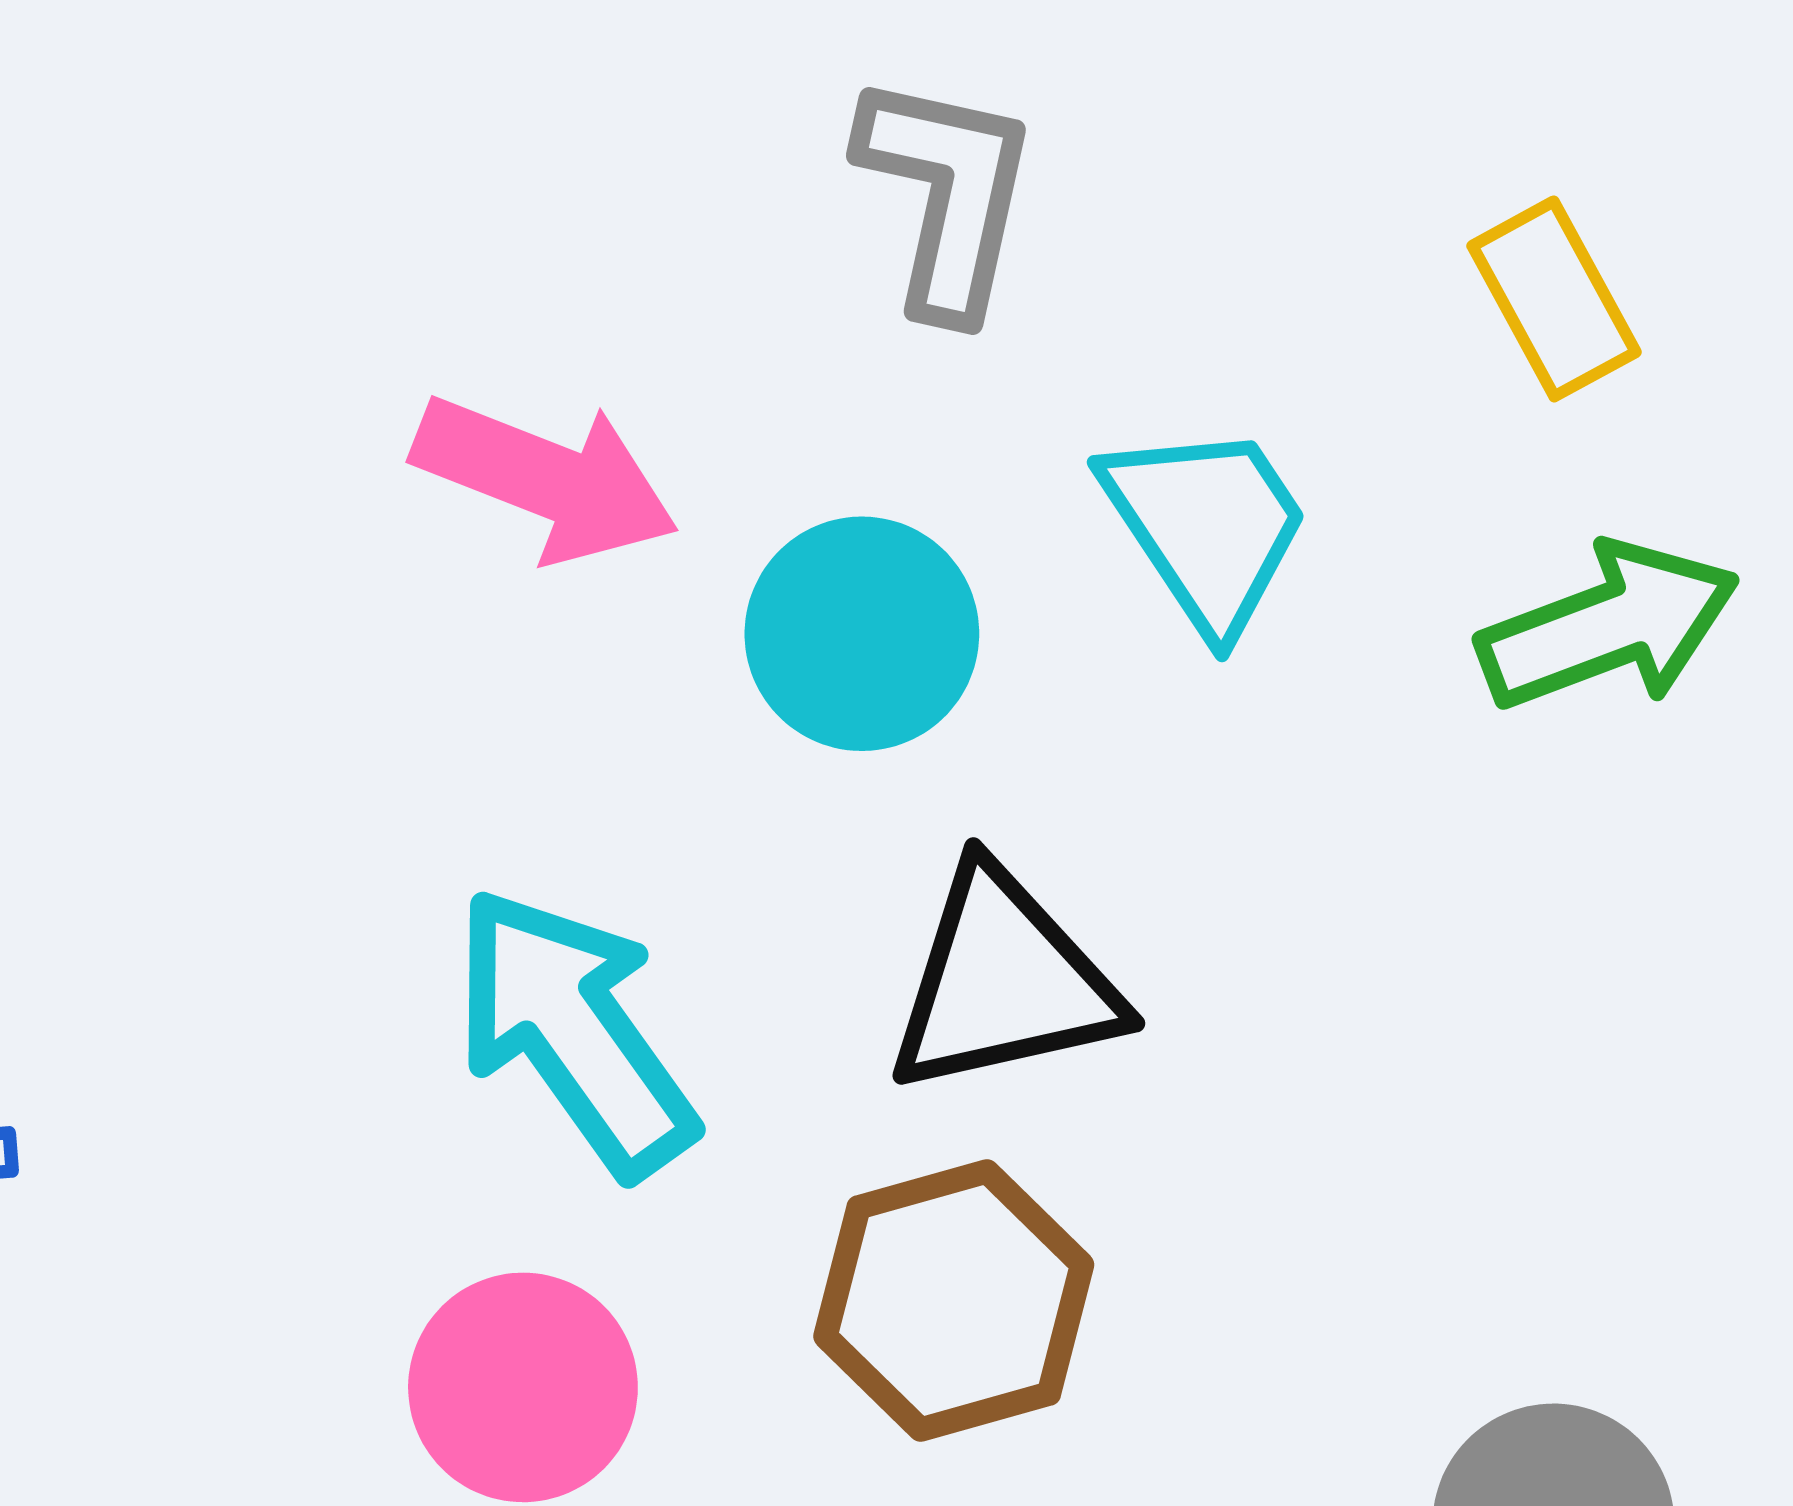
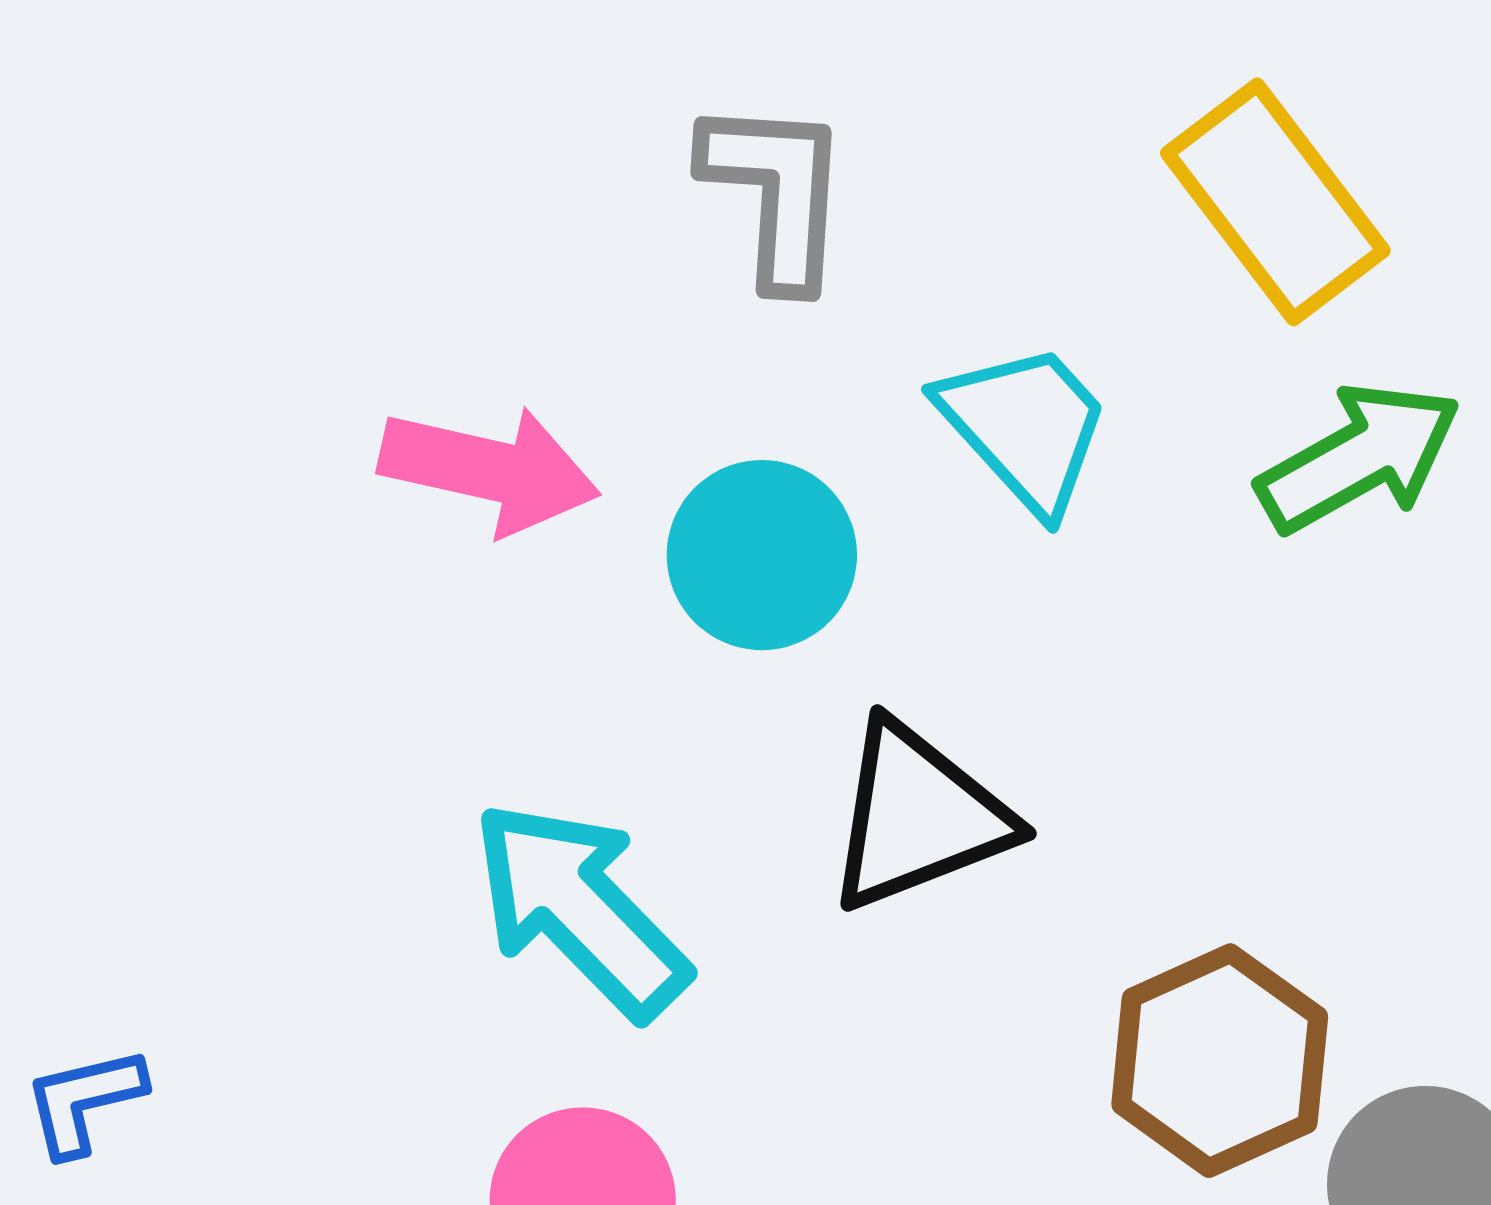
yellow rectangle: (1554, 299) -> (1275, 202), size x1.5
brown hexagon: (954, 1300) -> (1220, 1061), moved

